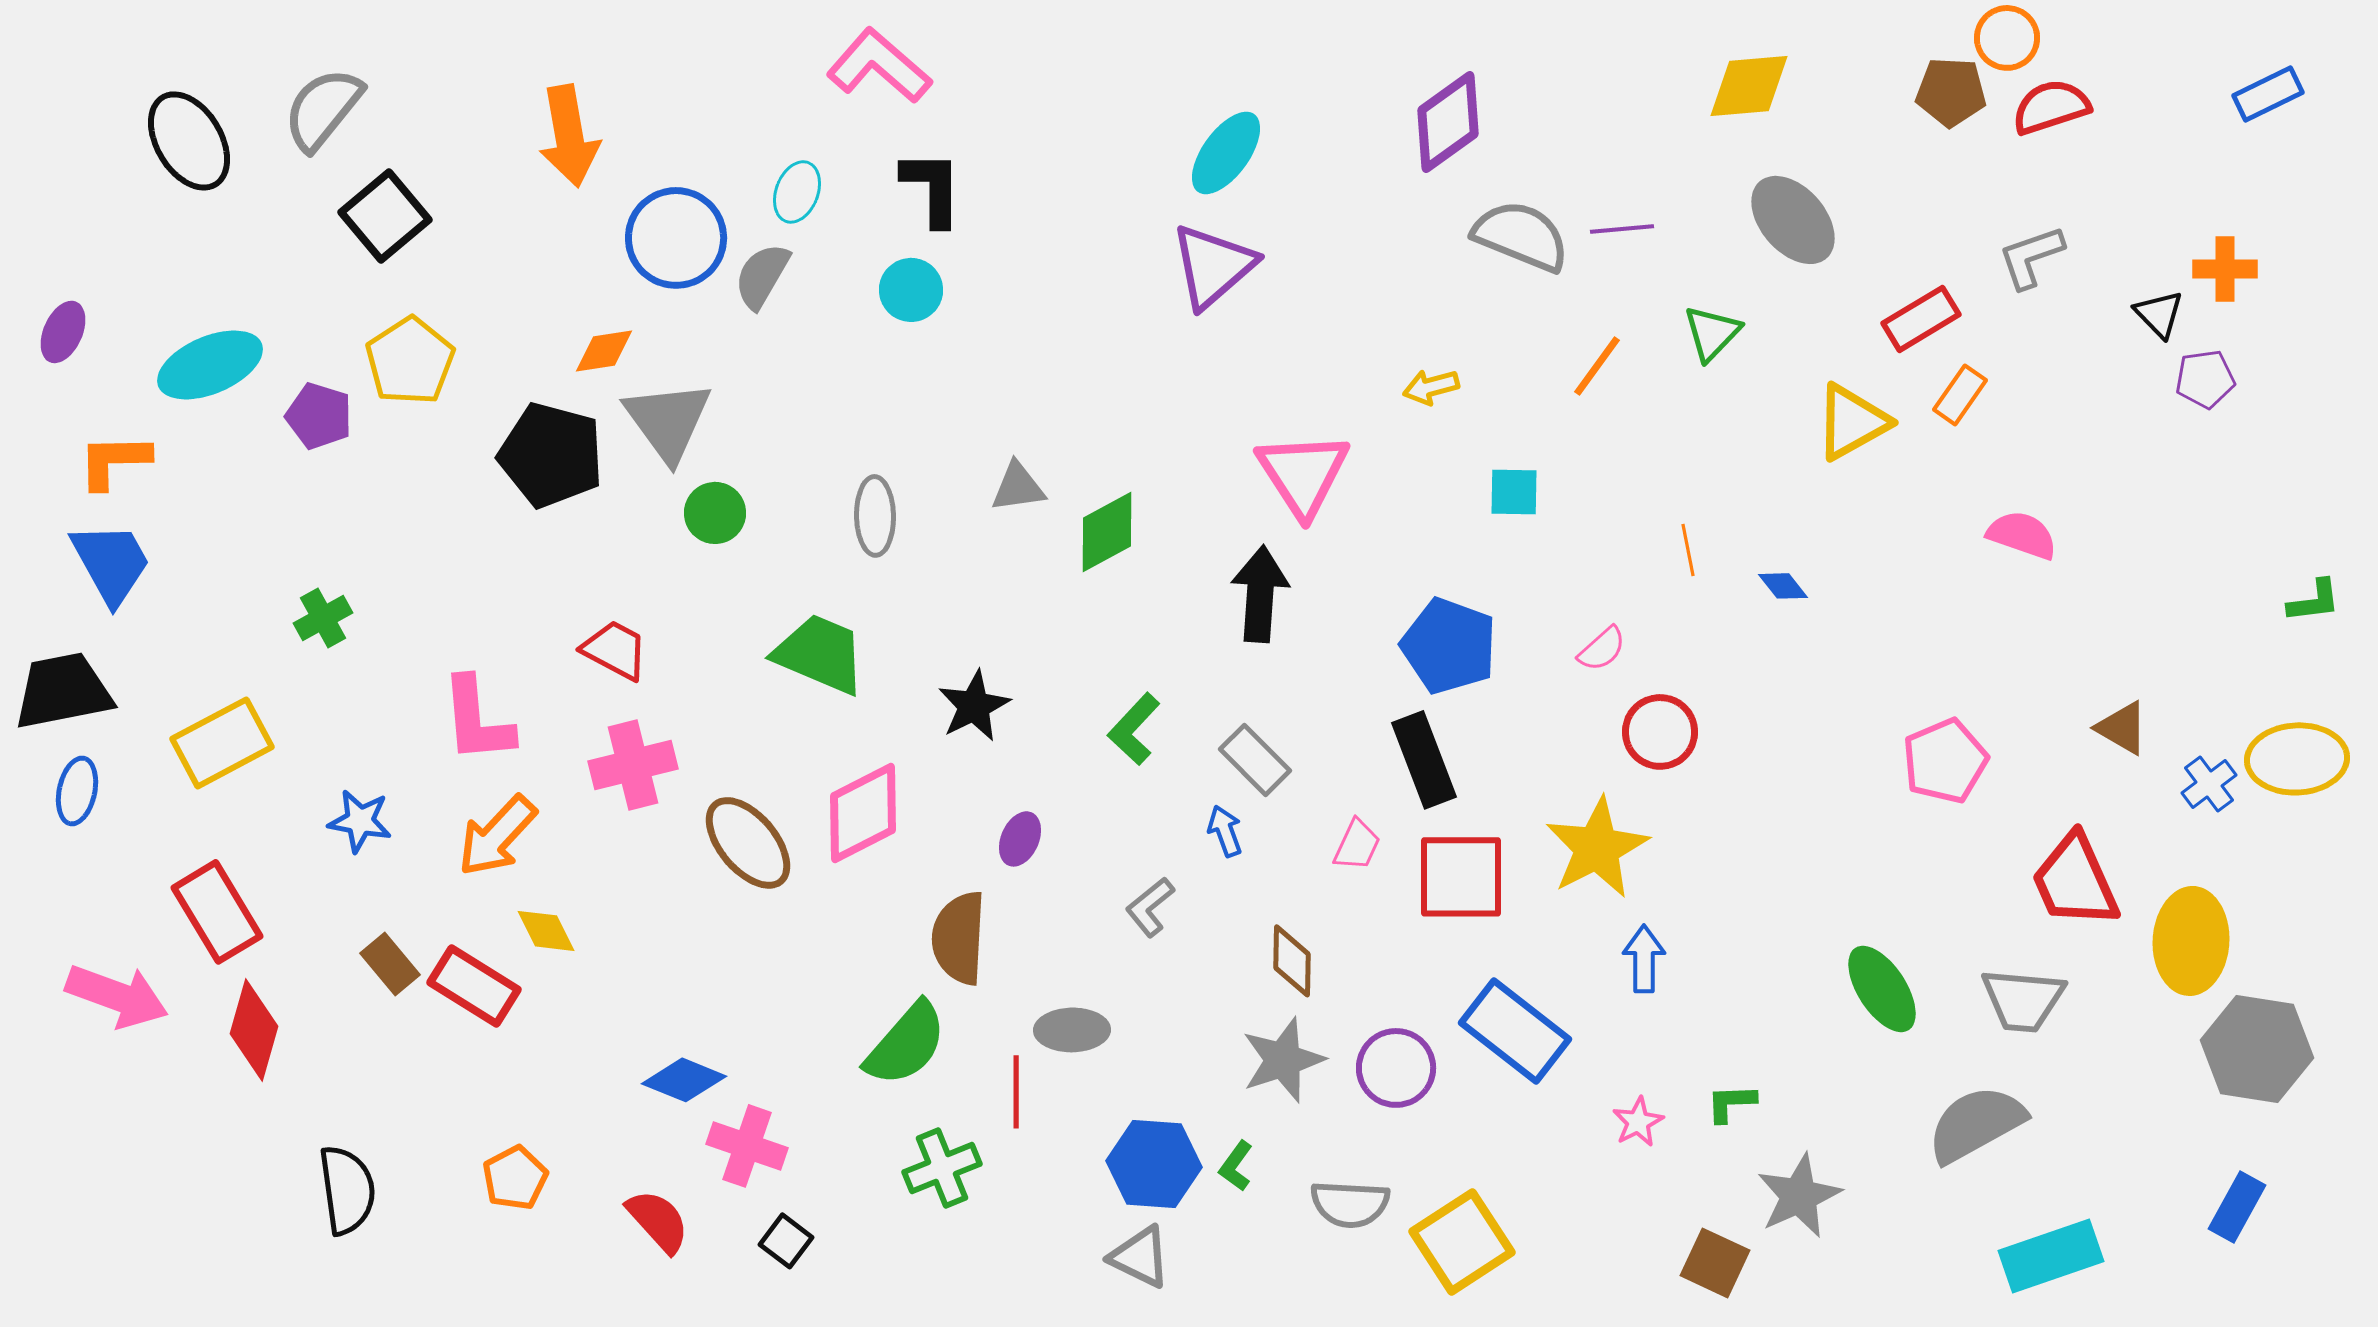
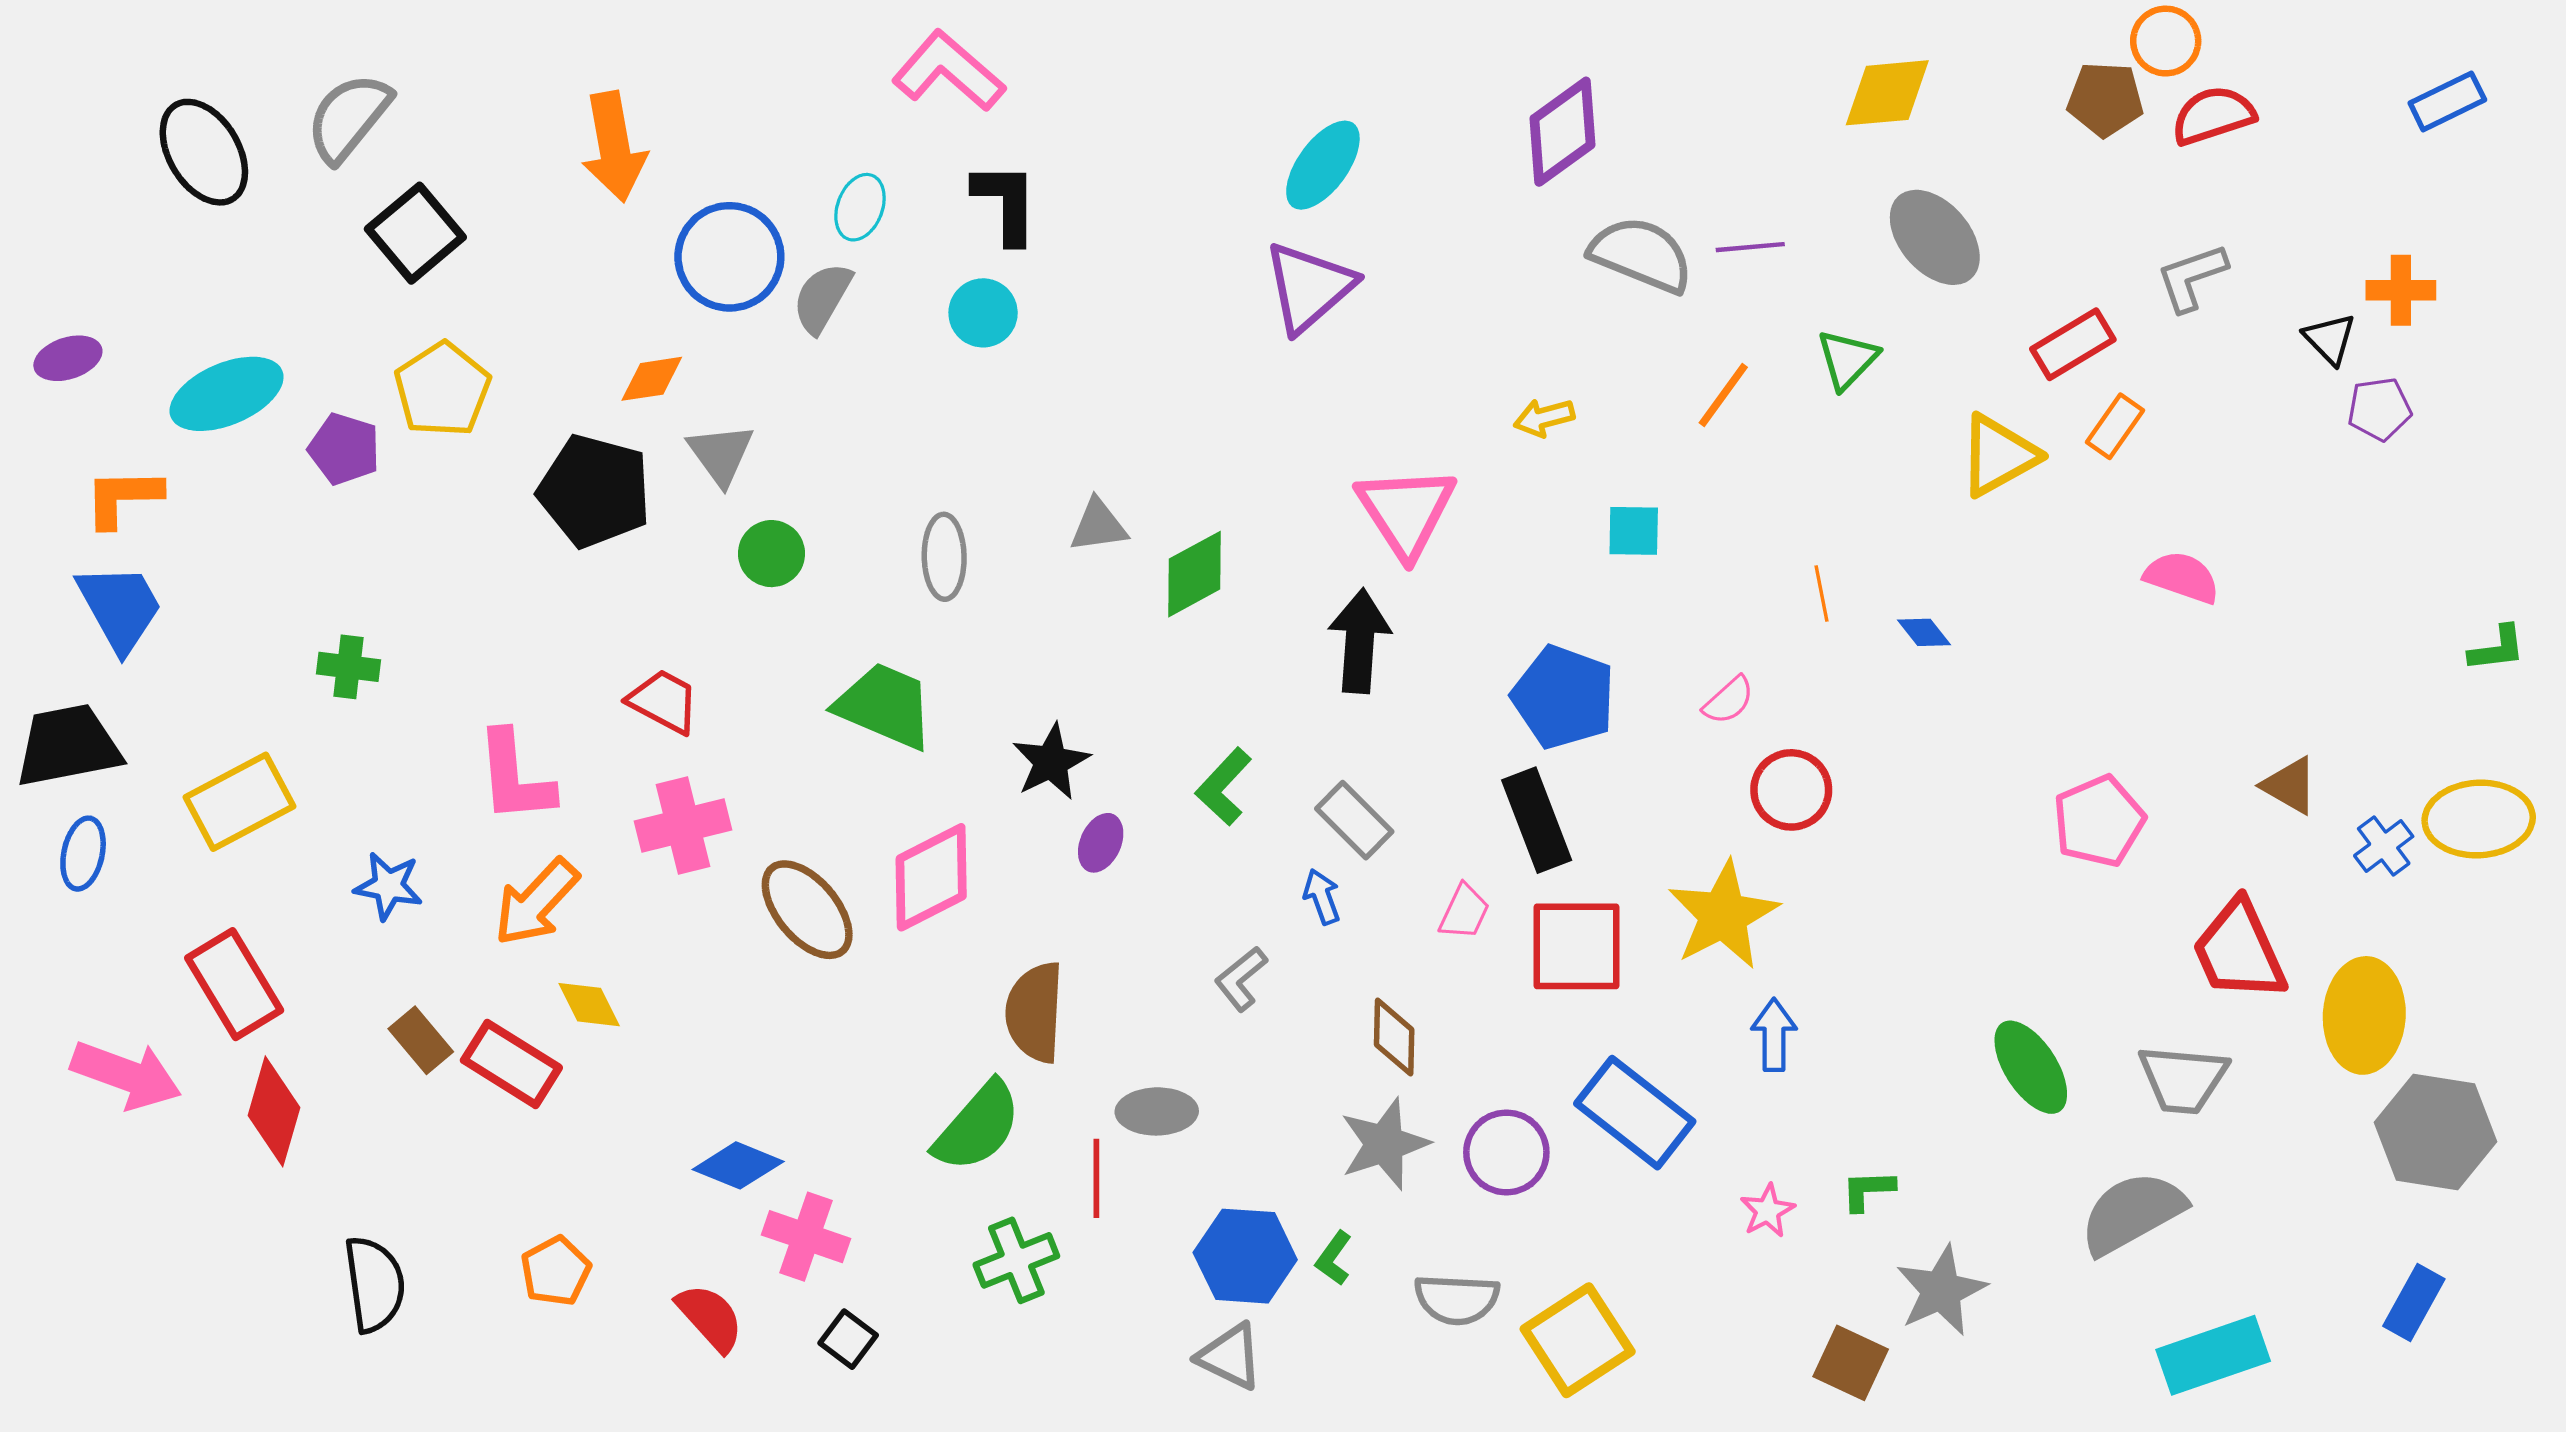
purple ellipse: (63, 332) -> (68, 358), turned 48
gray triangle: (668, 421) -> (721, 454), size x0.7
green cross: (323, 618) -> (348, 667), turned 36
purple ellipse: (1020, 839) -> (1101, 843), moved

